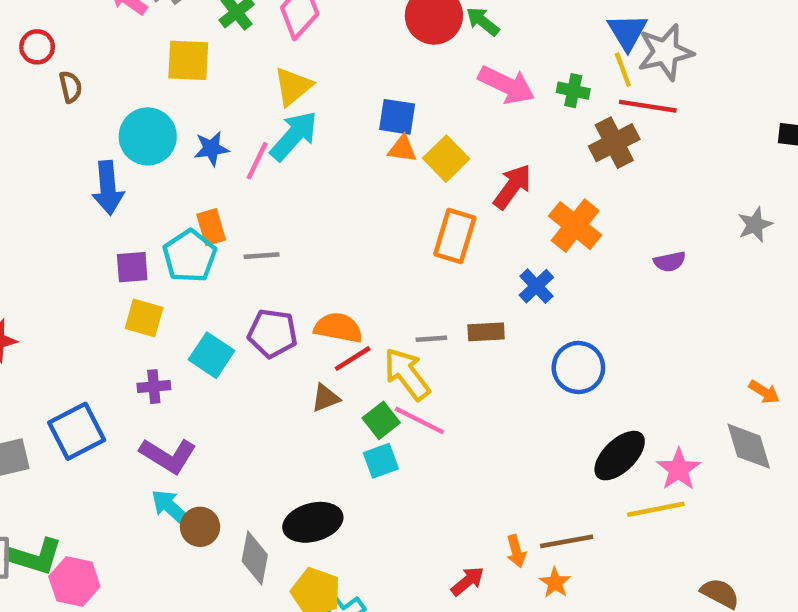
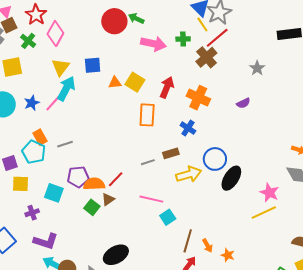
red line: (648, 106) -> (217, 38), turned -35
blue square: (397, 117) -> (93, 65), moved
pink line: (257, 161) -> (53, 103), turned 30
gray star: (755, 225) -> (257, 68), moved
orange semicircle: (338, 328) -> (94, 184), moved
yellow arrow: (407, 374) -> (189, 174), moved, turned 125
green square: (381, 420) -> (92, 207), moved
black ellipse: (620, 456) -> (231, 178), moved
cyan square: (381, 461) -> (168, 217), moved
brown line: (567, 541) -> (188, 241), moved, turned -50

